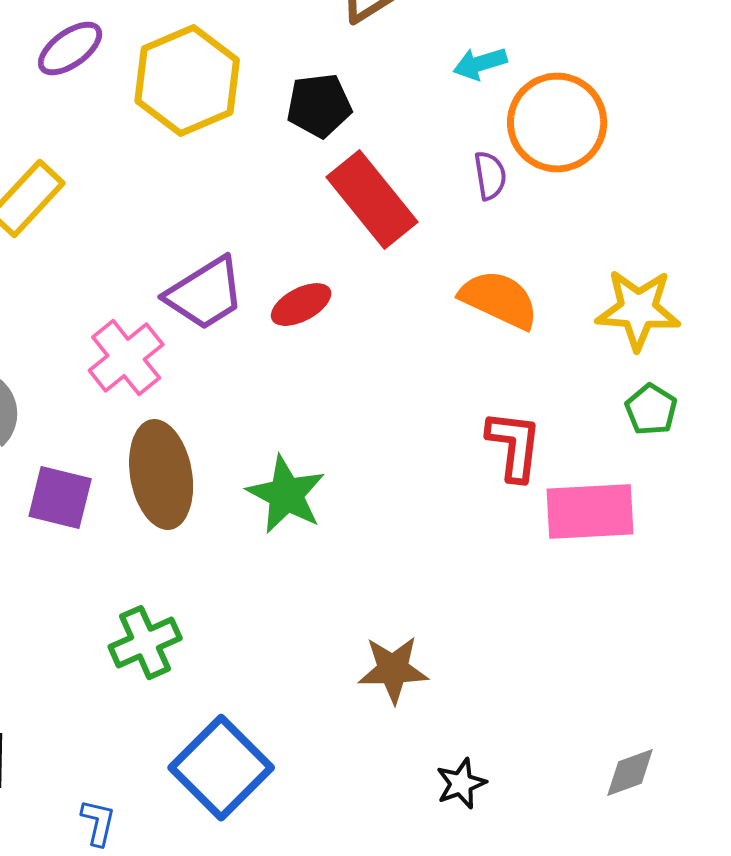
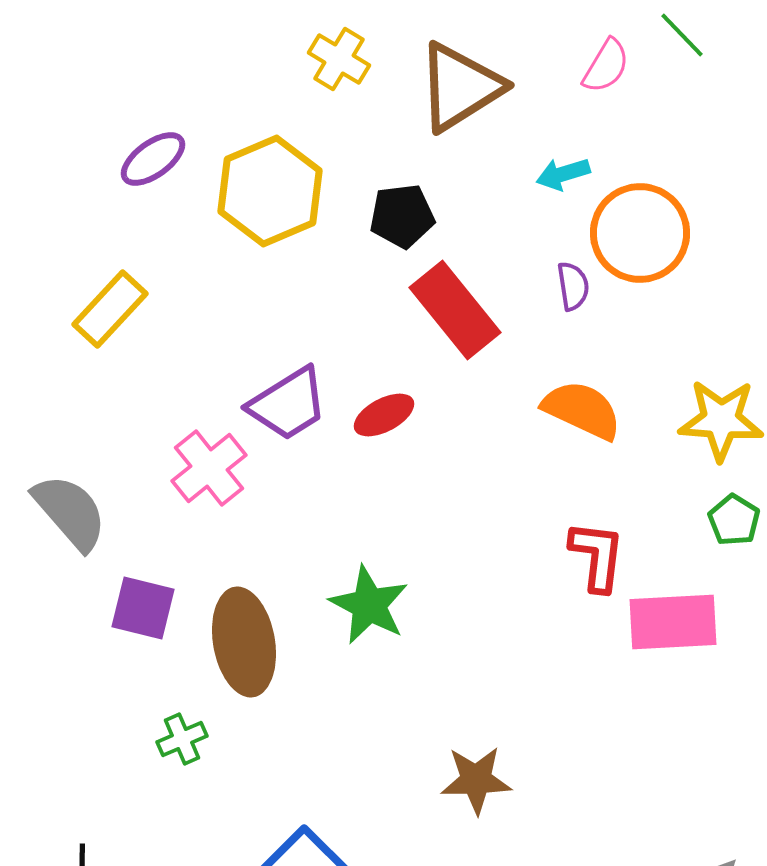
brown ellipse: (161, 475) -> (244, 642), moved
green cross: (145, 643) -> (182, 739), moved, size x0.7

